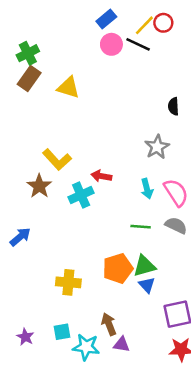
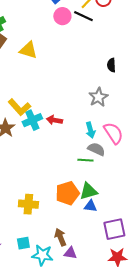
cyan cross: (81, 195) -> (32, 120), moved
gray semicircle: (176, 225) -> (96, 149), moved
blue triangle: (147, 285) -> (90, 206), turned -40

